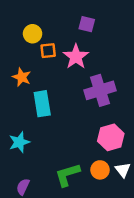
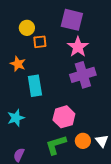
purple square: (87, 24) -> (72, 20), size x1.6
pink star: (76, 57) -> (78, 47), moved
pink hexagon: (111, 137) -> (64, 117), moved

